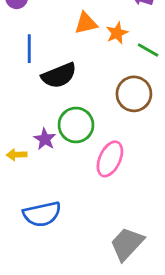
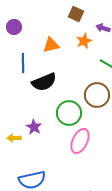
orange triangle: (86, 23) -> (51, 45), moved
orange star: (117, 33) -> (84, 41), moved
green circle: (76, 125) -> (69, 113), moved

